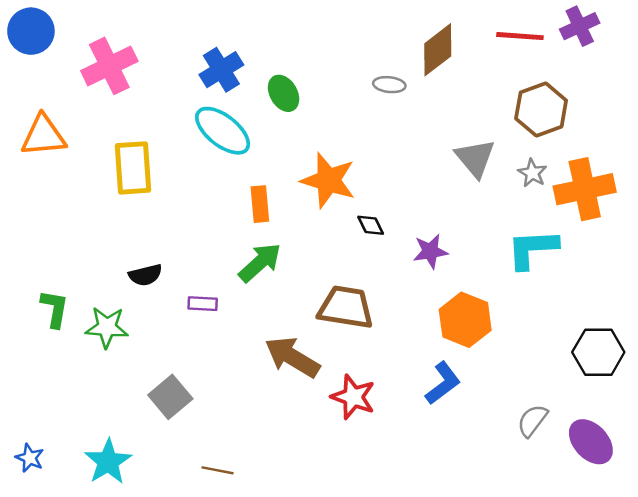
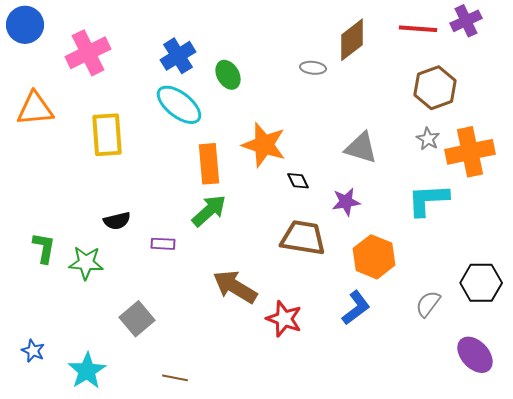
gray triangle: (475, 158) -> (361, 148), moved, turned -33
orange rectangle: (260, 204) -> (209, 164), size x1.4
brown trapezoid: (346, 307) -> (303, 238), moved
gray semicircle: (532, 421) -> (428, 304), moved
blue star: (30, 458) -> (33, 351), moved

